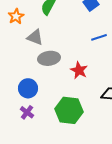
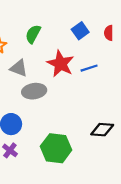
red star: (79, 70) -> (60, 64), moved, size x1.4

